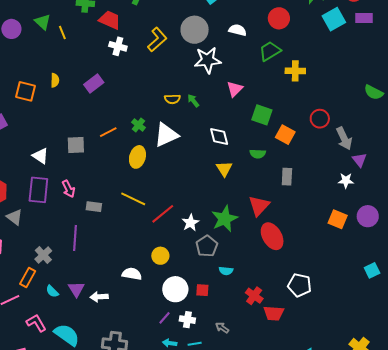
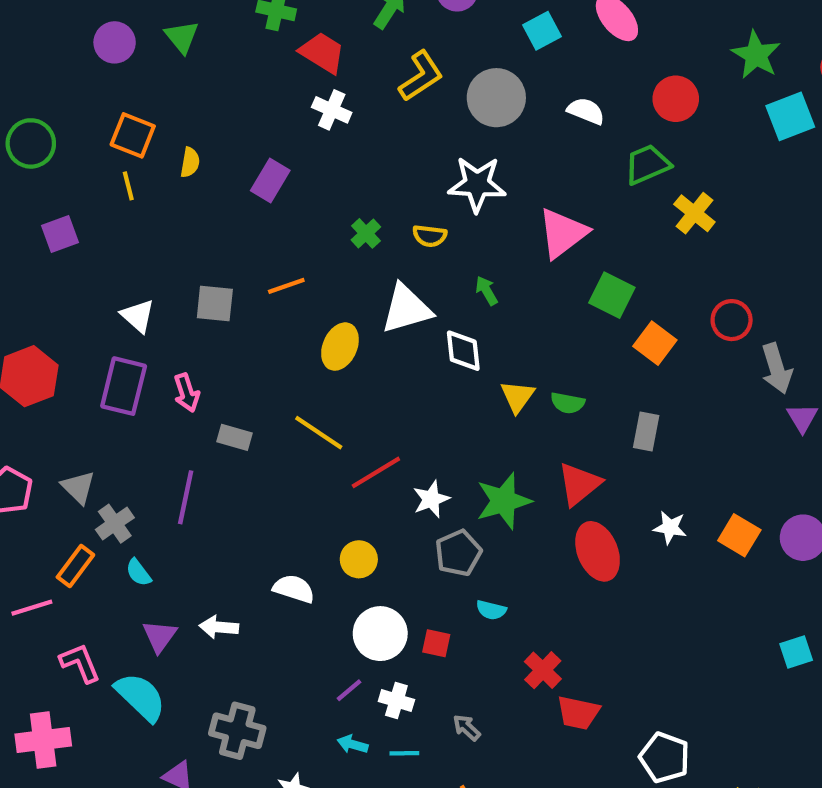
yellow line: (62, 33) -> (128, 186), moved
yellow L-shape: (157, 40) -> (421, 76), moved
white star: (208, 60) -> (477, 184), moved
yellow cross: (295, 71) -> (694, 213), turned 30
purple rectangle: (94, 84) -> (270, 181), turned -30
pink triangle: (235, 89) -> (563, 233), size x1.5
orange square: (25, 91) -> (133, 135), moved
green arrow: (193, 101) -> (486, 291), moved
green cross: (138, 125) -> (366, 233), moved
white diamond: (219, 137) -> (463, 351), moved
green semicircle: (258, 154) -> (568, 403), moved
white star: (346, 181) -> (670, 528), moved
gray triangle: (15, 217) -> (78, 487), moved
white pentagon: (300, 285) -> (665, 758), moved
purple triangle: (76, 289) -> (160, 636), moved
cyan semicircle: (52, 291) -> (138, 573), moved

